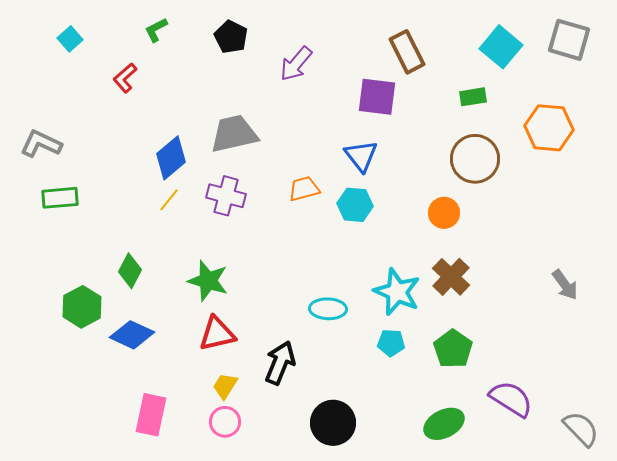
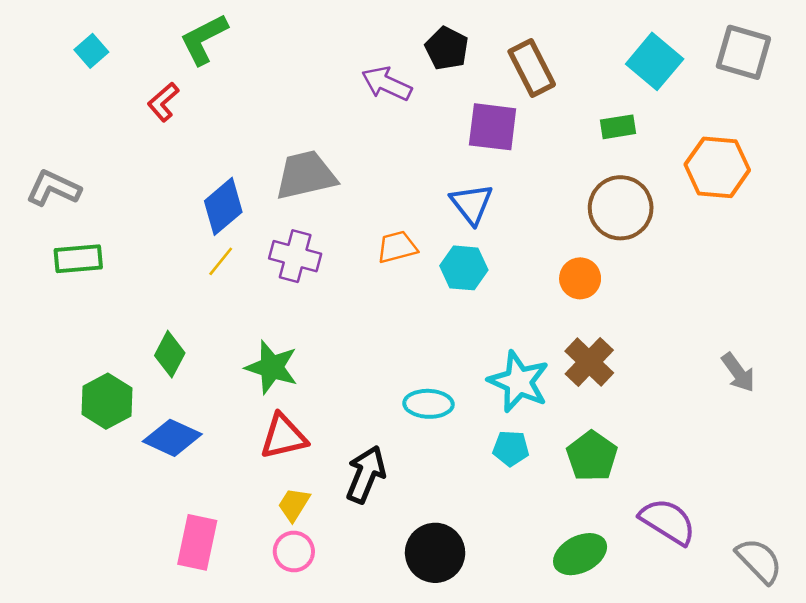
green L-shape: (156, 30) -> (204, 39), size x1.6
black pentagon: (231, 37) -> (447, 48), moved
purple arrow: (296, 64) -> (387, 84), turned 75

